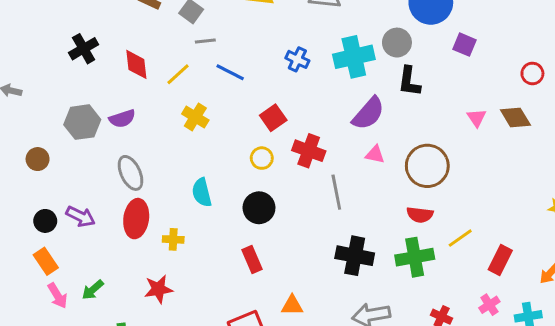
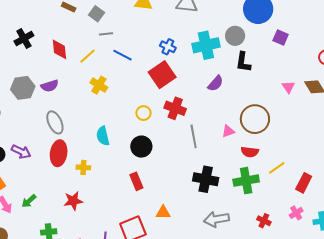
purple semicircle: (368, 113) -> (216, 83), size x0.7
red square: (273, 118) -> (162, 75), moved, size x1.5
pink triangle: (375, 154) -> (228, 131), moved, turned -32

